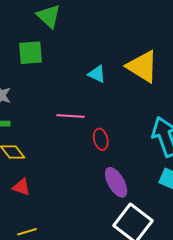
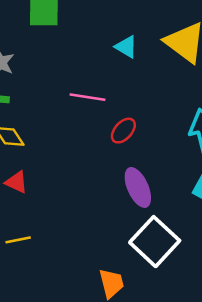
red ellipse: (101, 139) -> (123, 131), turned 50

